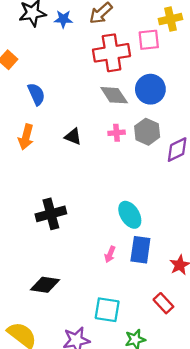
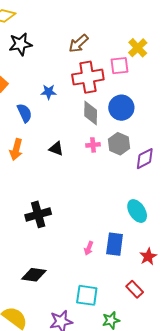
blue star: (63, 19) -> (49, 92), moved
yellow cross: (170, 19) -> (138, 48), turned -30
gray diamond: (114, 95) -> (91, 113), turned 35
cyan ellipse: (130, 215) -> (137, 211), moved

